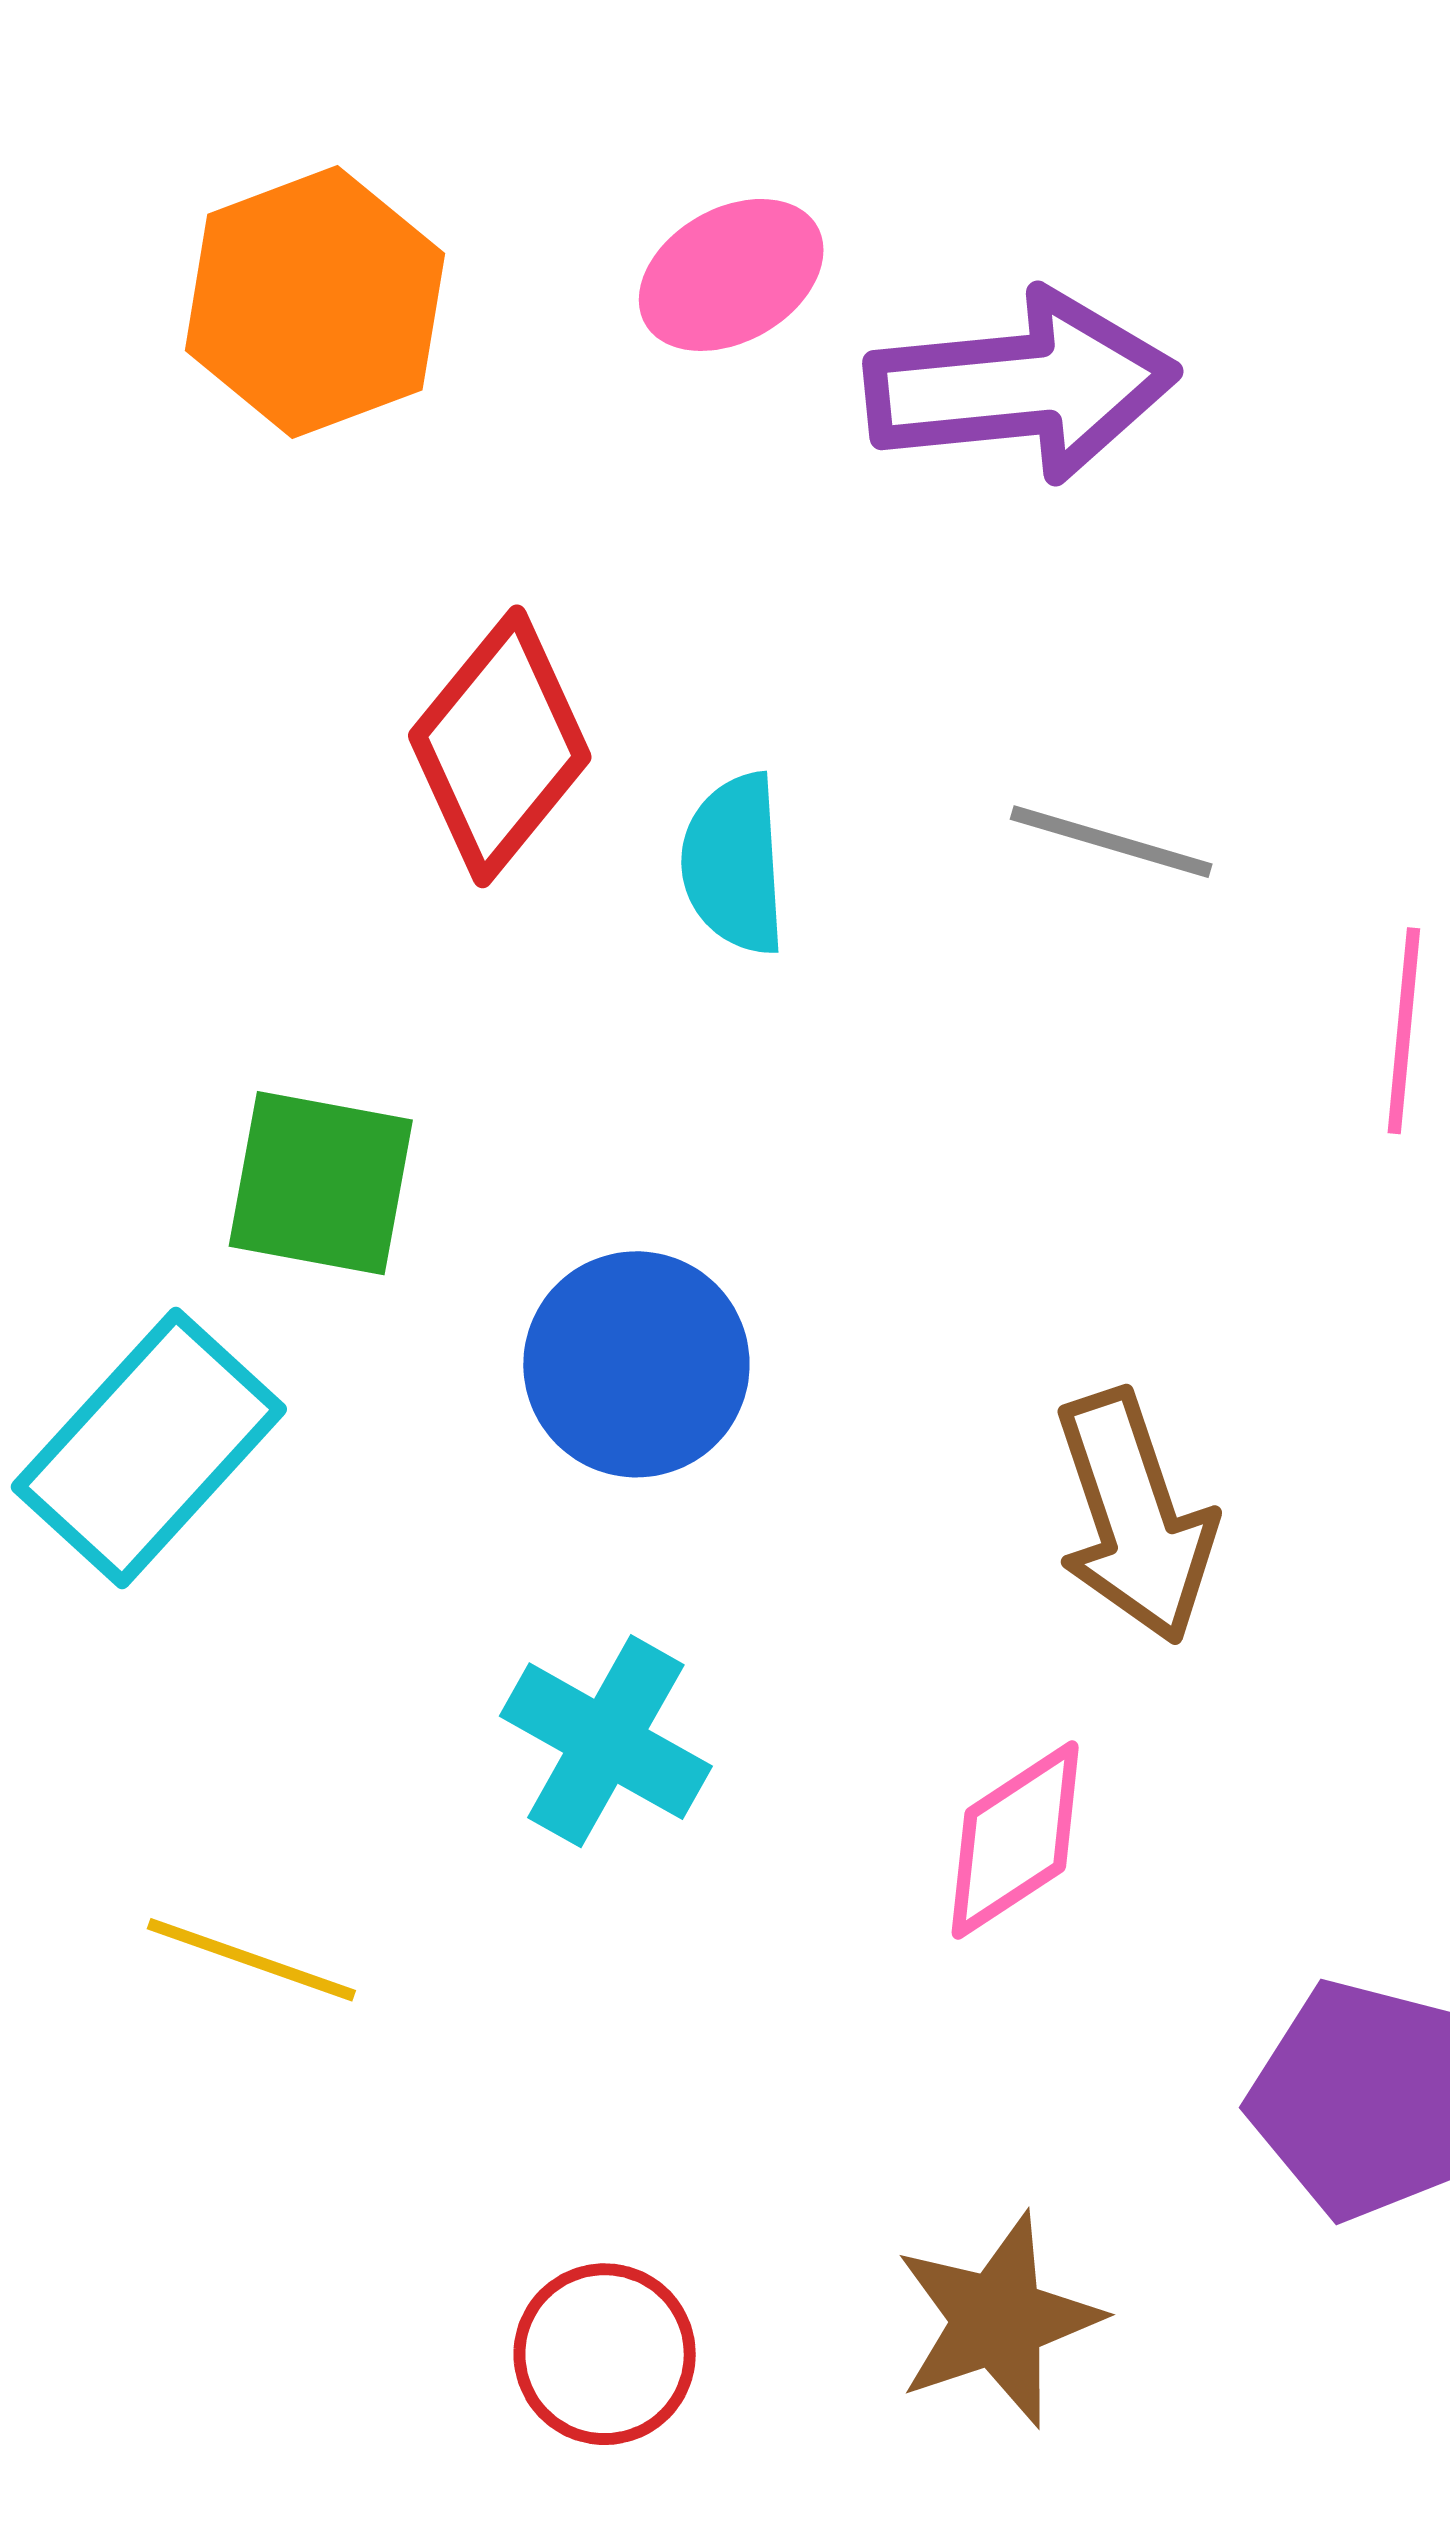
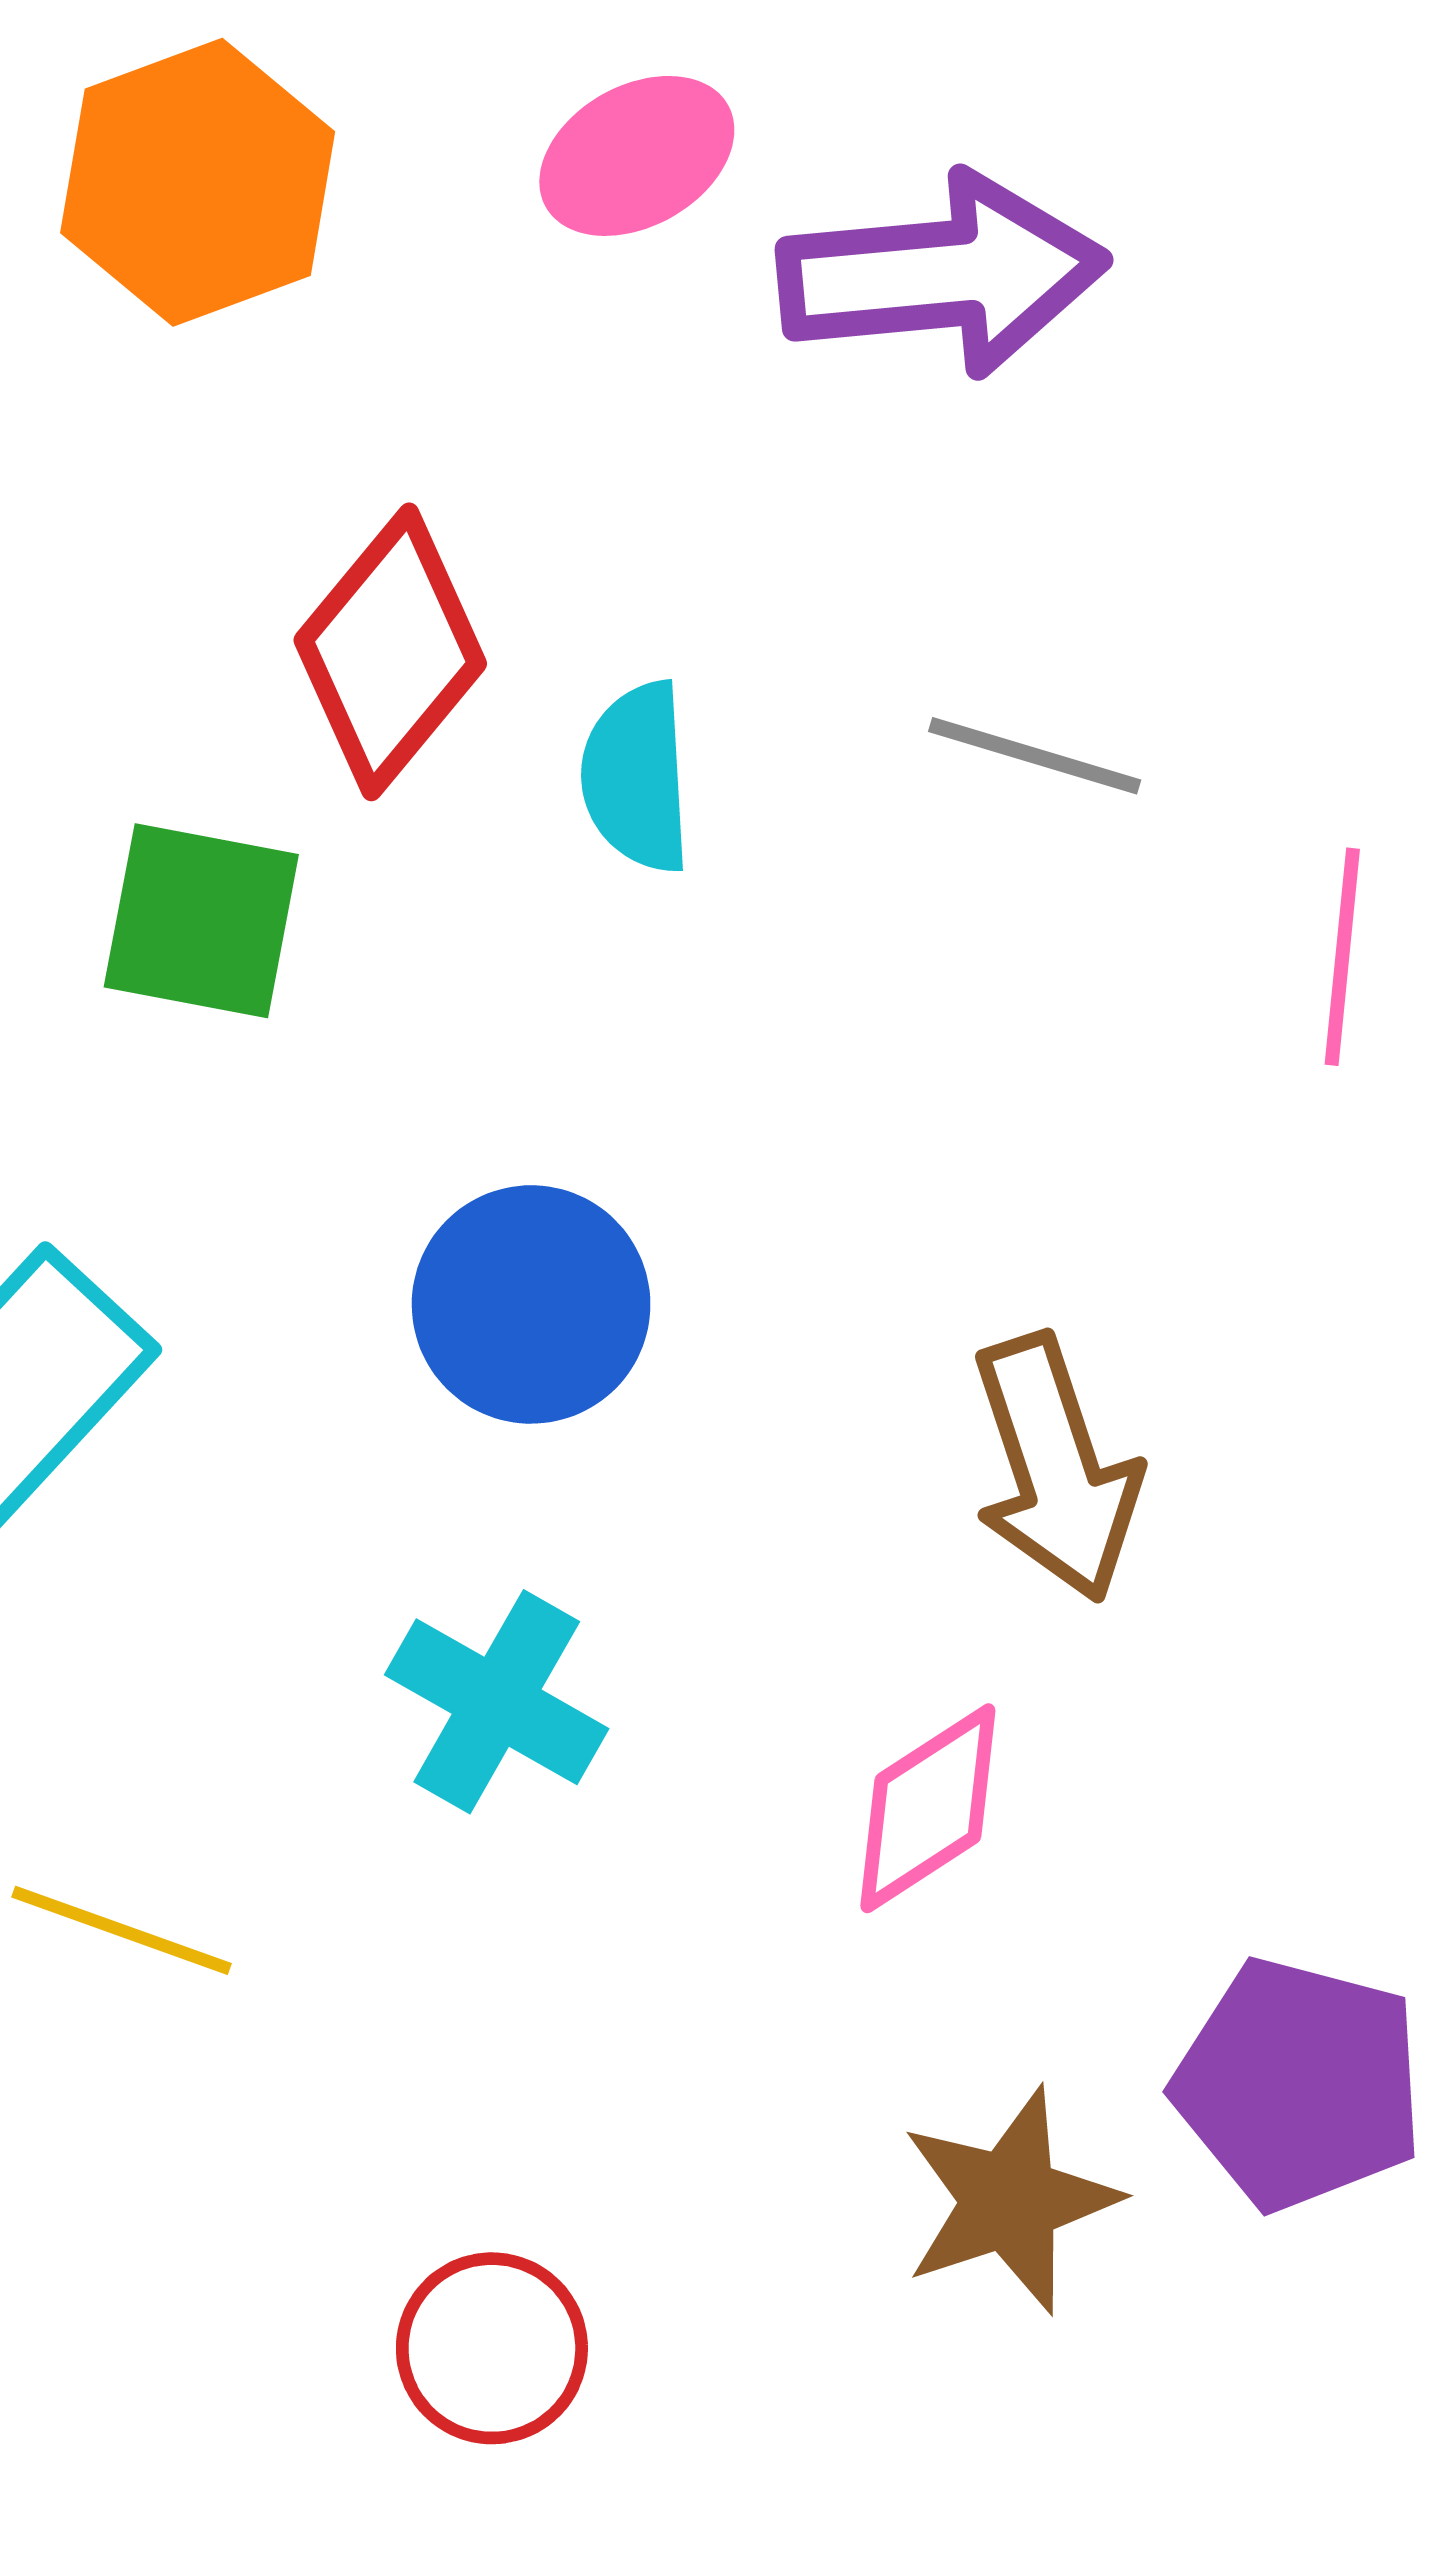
green square: (321, 1183) -> (201, 921), moved
brown star: (998, 2320) -> (1010, 2201), moved

